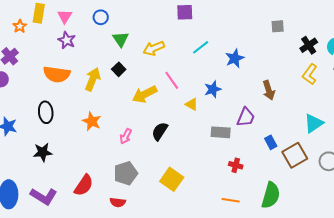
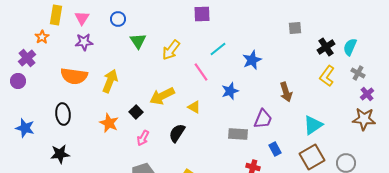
orange star: (20, 26) -> (42, 37), moved
purple star: (67, 40) -> (84, 42), turned -30
yellow arrow: (154, 48) -> (171, 50), turned -30
black square: (119, 69) -> (136, 112), moved
pink line: (172, 80) -> (201, 72), moved
yellow triangle: (192, 104) -> (194, 107), moved
cyan triangle: (314, 123) -> (313, 125), moved
blue rectangle: (271, 142) -> (275, 149), moved

